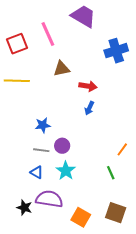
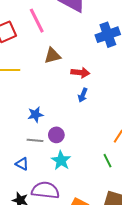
blue triangle: (37, 172) -> (22, 164), moved

